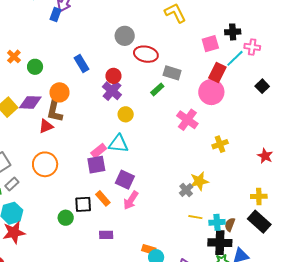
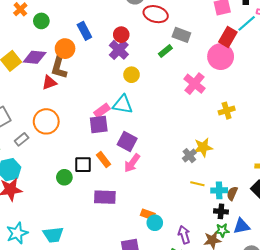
blue rectangle: (82, 64) -> (84, 31), moved
gray rectangle: (12, 184) -> (22, 139), moved
purple rectangle: (106, 235) -> (105, 197), size x1.5
black cross: (220, 243) -> (221, 211), size x0.6

